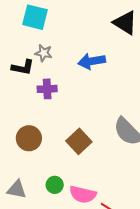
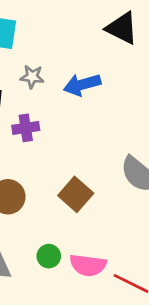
gray star: (44, 53) -> (32, 77), moved

